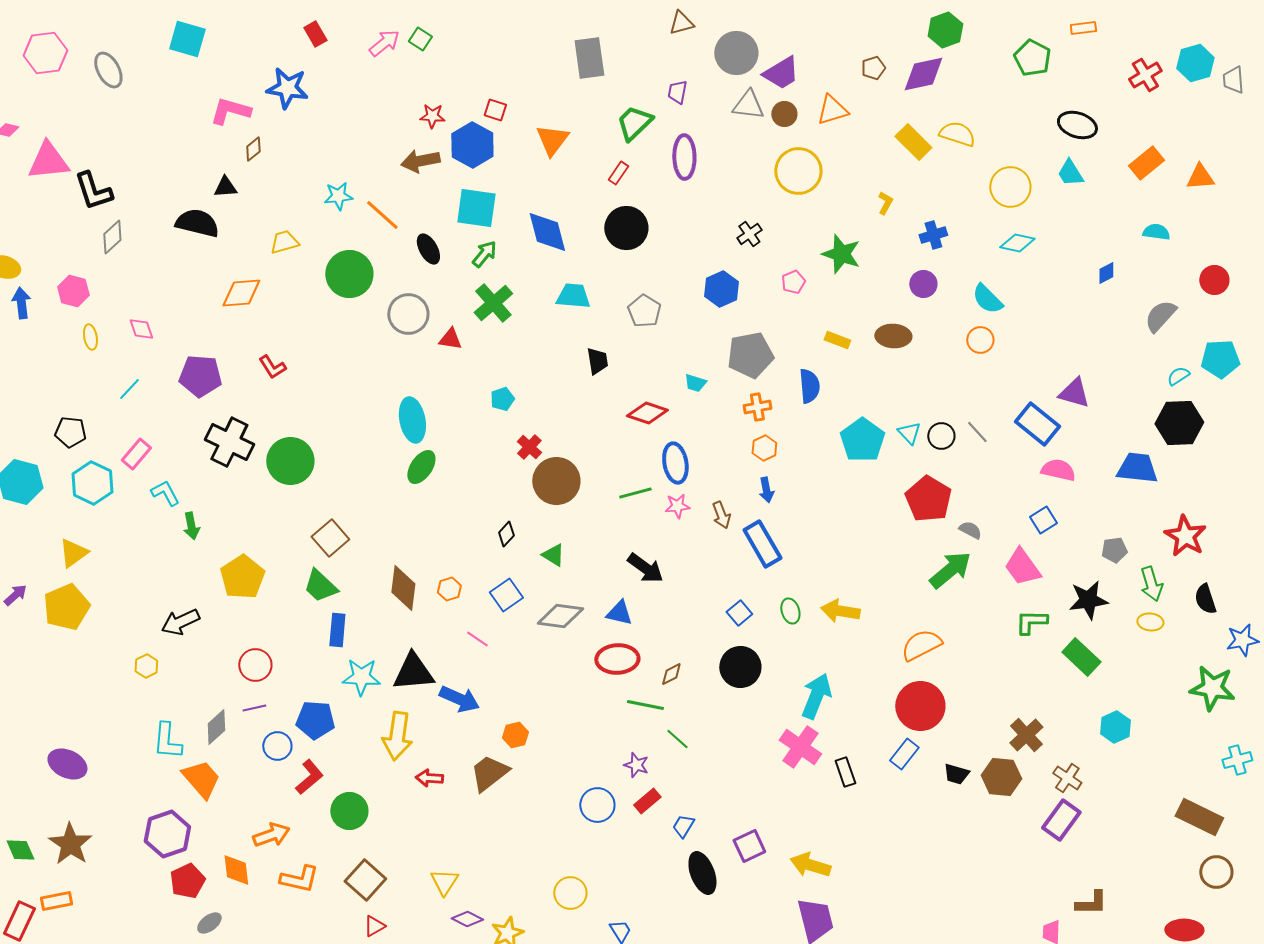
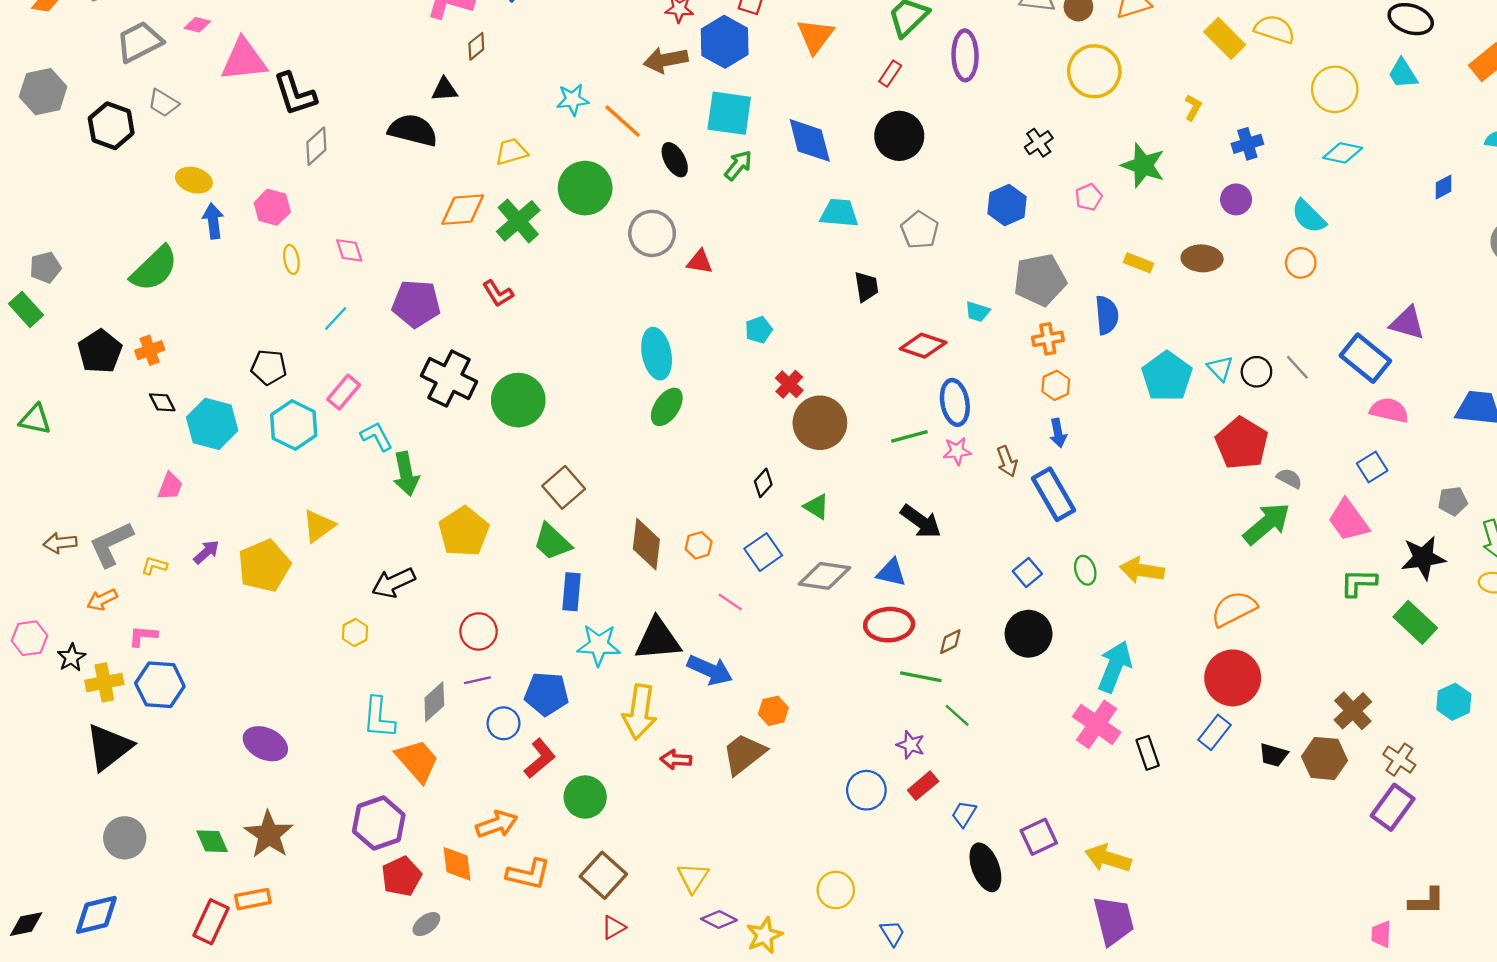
green cross: (493, 303) -> (518, 221), moved
green arrow: (191, 526) -> (406, 474), size x1.4
yellow triangle: (73, 553) -> (319, 526), moved

